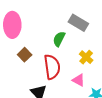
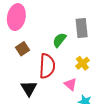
gray rectangle: (78, 23) -> (82, 28), turned 42

